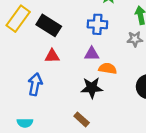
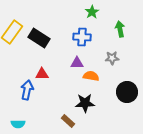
gray star: (135, 39) -> (112, 58), moved
red triangle: (52, 56) -> (42, 74), moved
black star: (92, 88) -> (85, 103), moved

